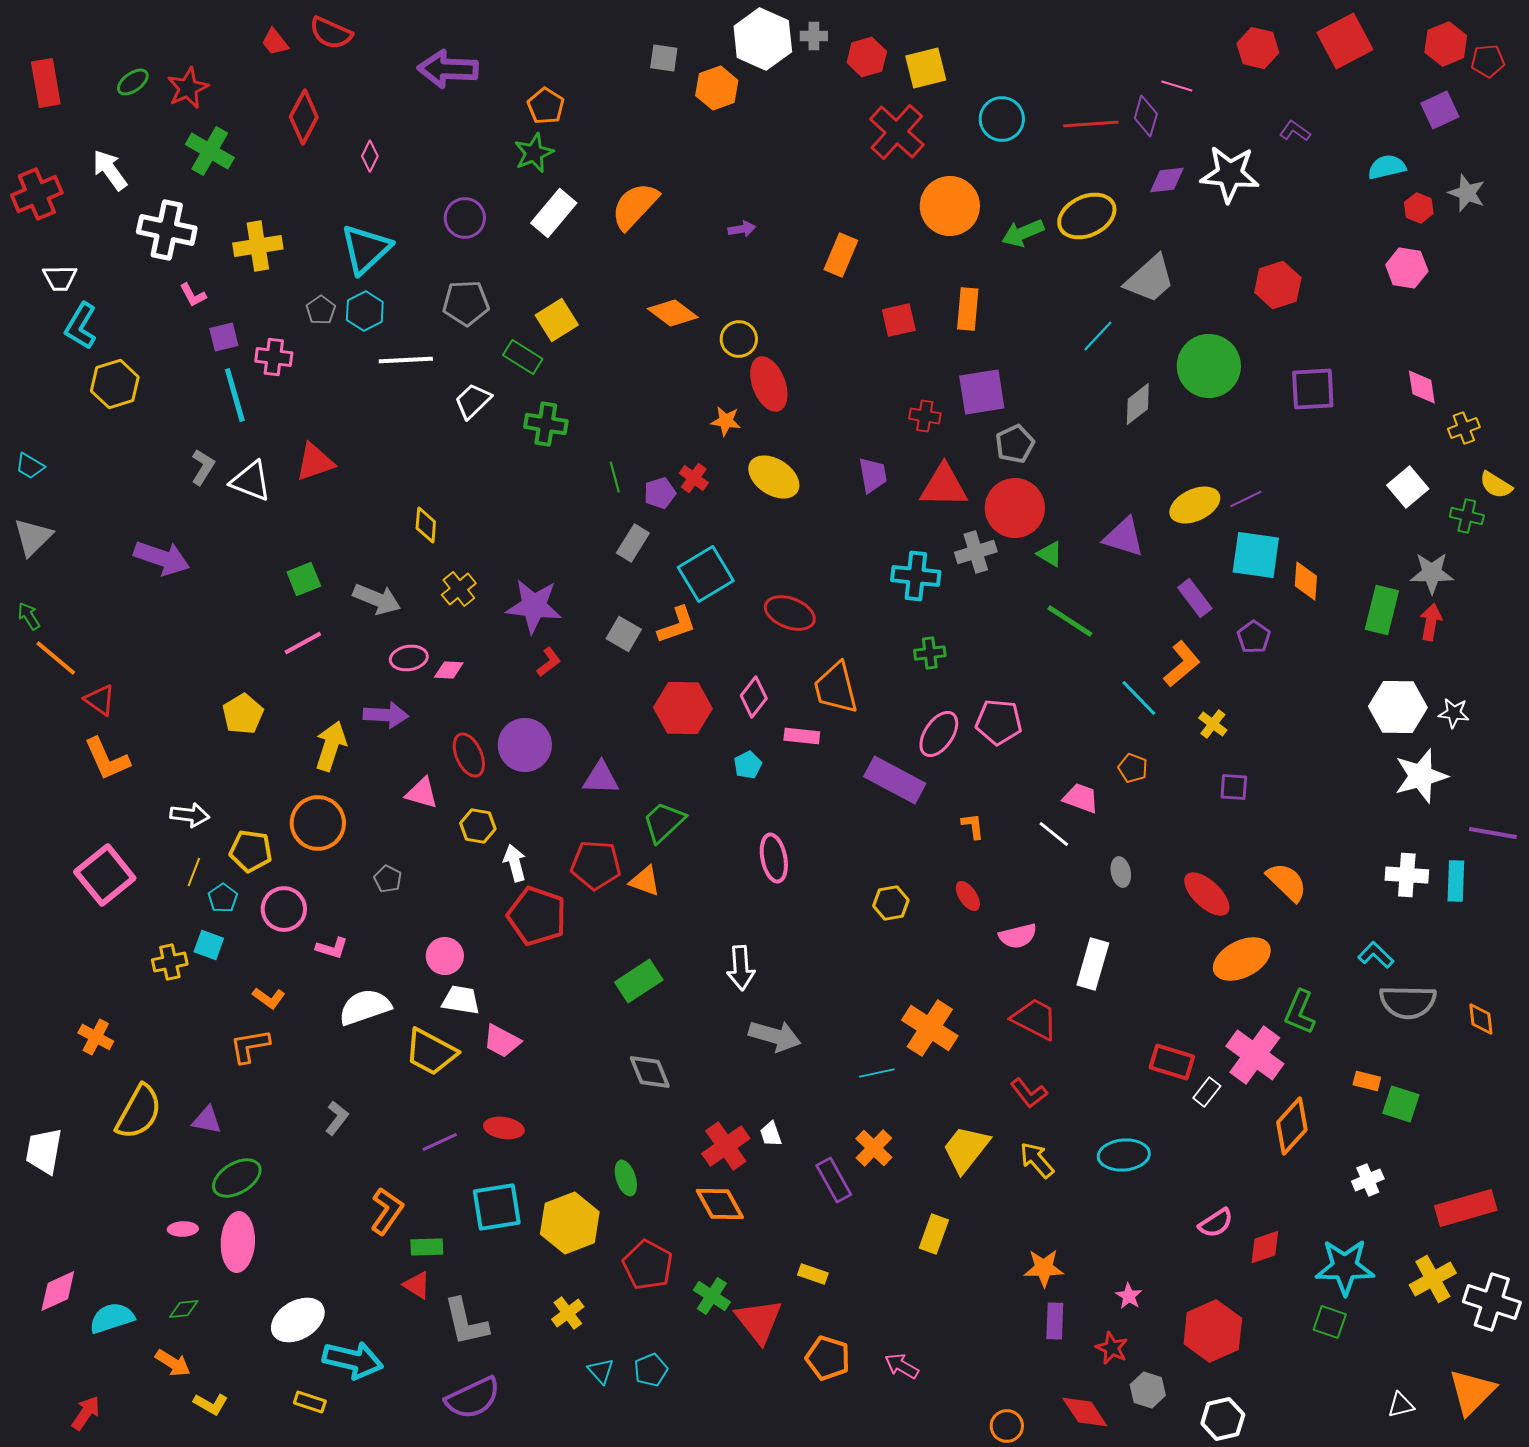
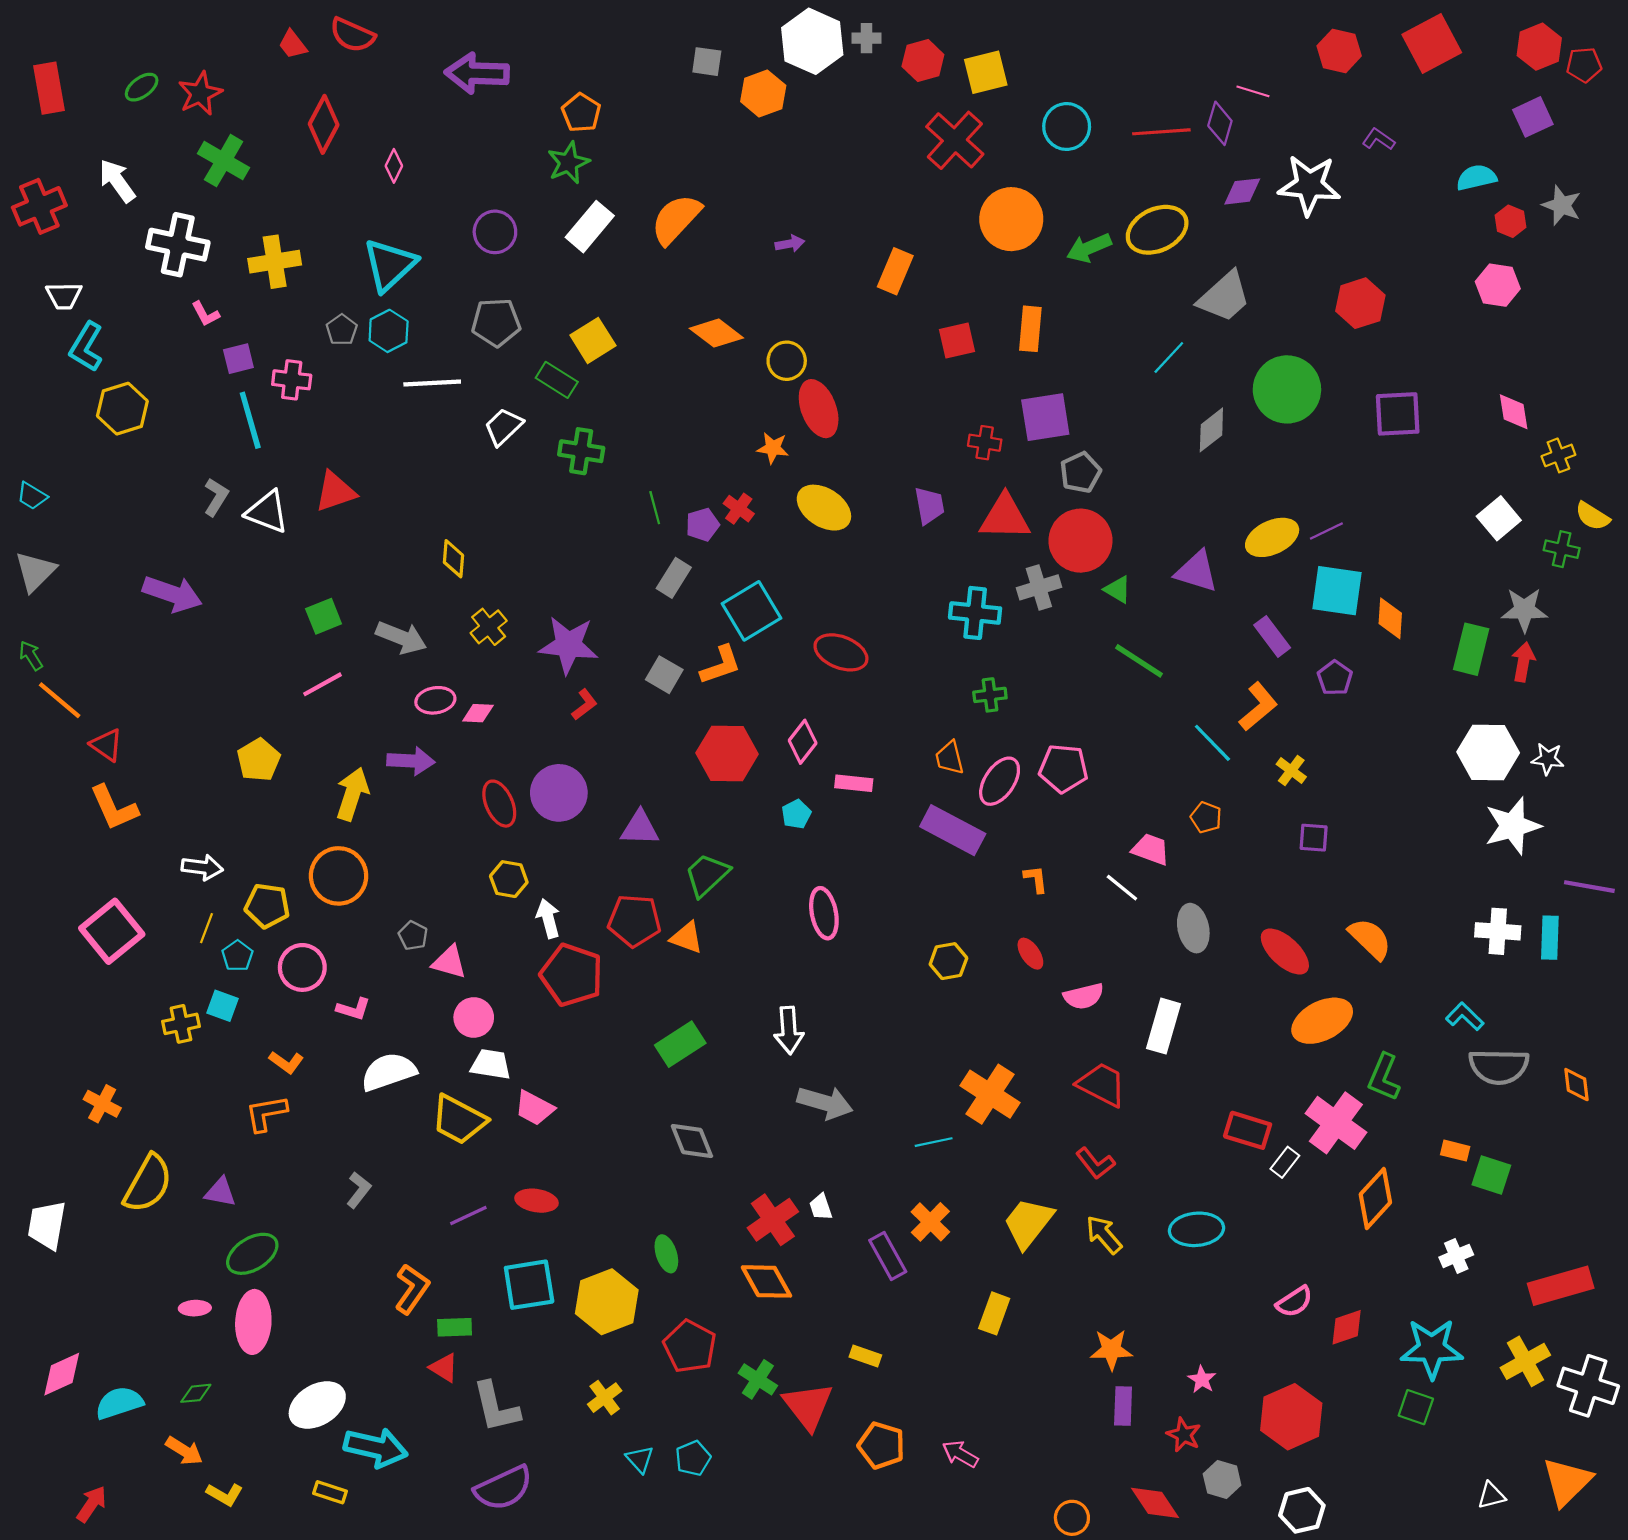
orange trapezoid: (836, 688) -> (950, 758), moved, size x0.6
pink triangle: (422, 793) -> (449, 962), moved
gray ellipse: (1121, 872) -> (1193, 928), size x1.5

